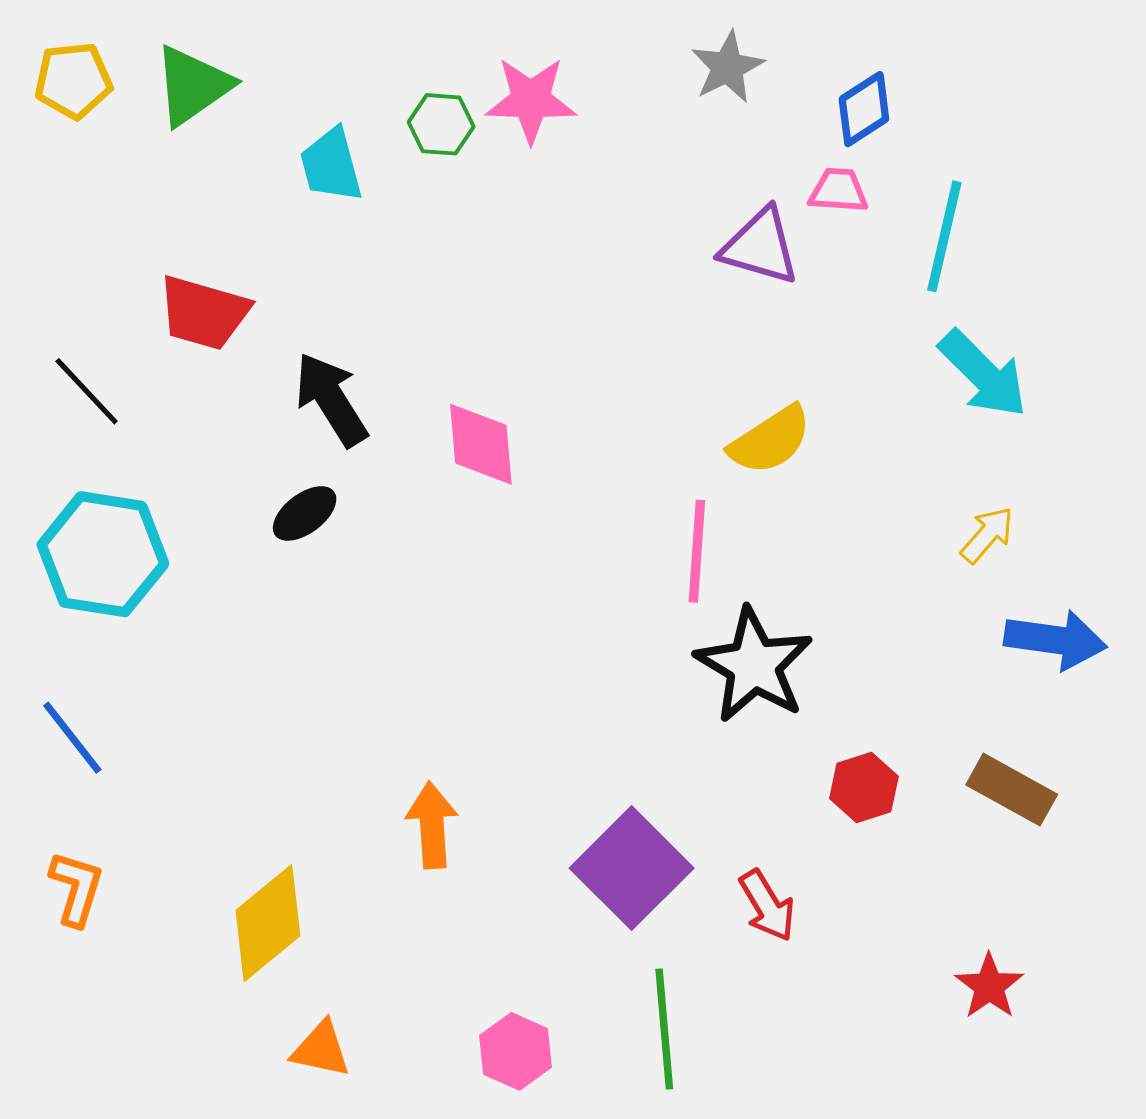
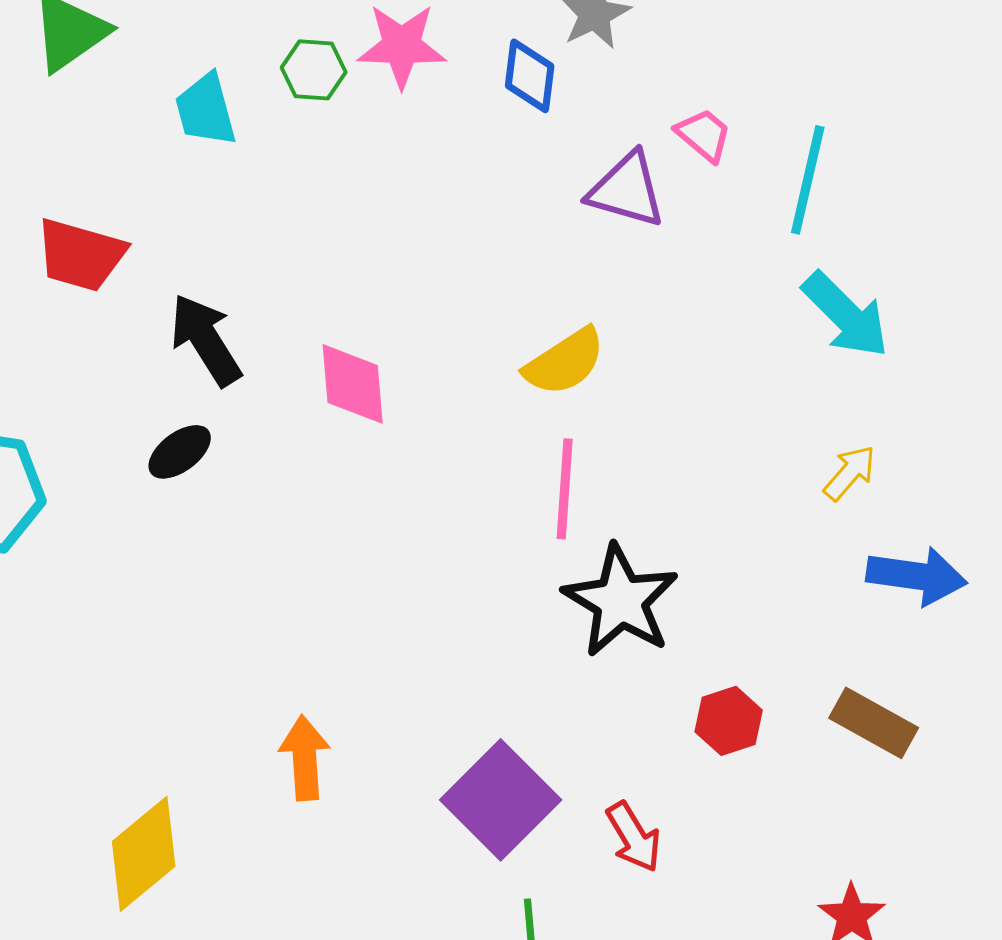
blue diamond: (864, 109) -> (530, 76), moved, turned -50
pink trapezoid: (838, 191) -> (704, 135), turned 36
yellow semicircle: (770, 440) -> (565, 362), moved

